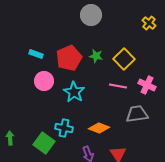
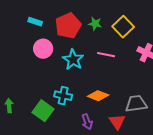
pink line: (118, 86) -> (106, 55), moved
gray trapezoid: (137, 114) -> (136, 104), moved

